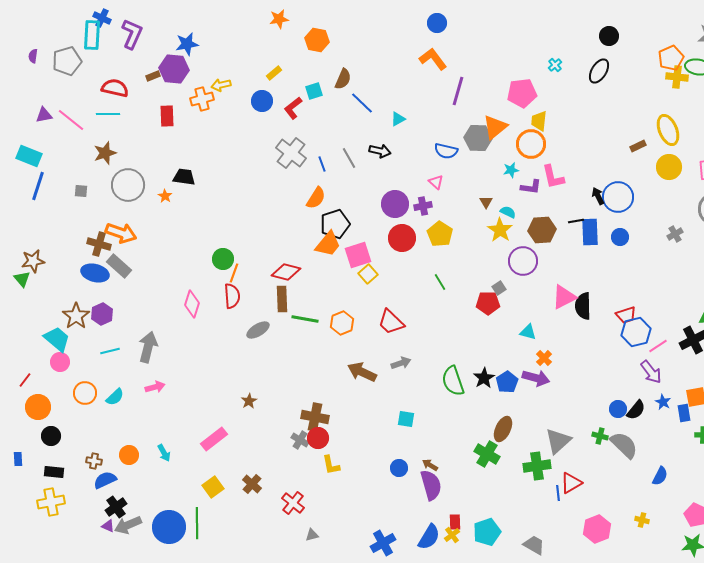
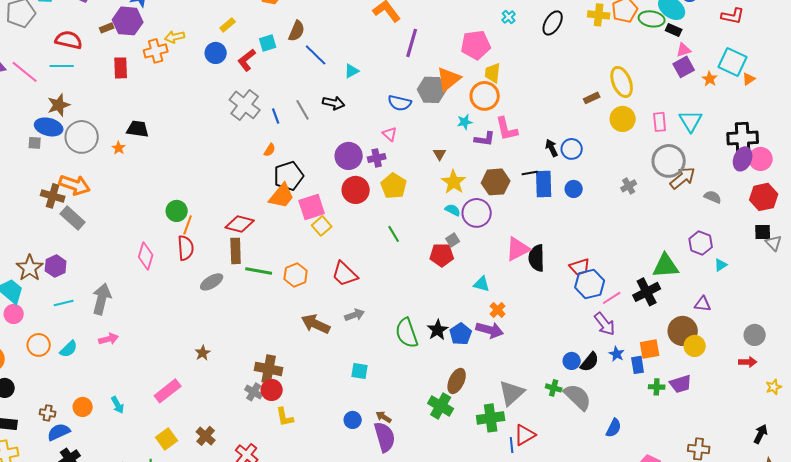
yellow cross: (677, 77) -> (599, 15), moved
blue circle: (618, 197) -> (572, 149), size x0.7
orange semicircle: (316, 198) -> (270, 150), size x0.6
cyan semicircle: (508, 212) -> (453, 210), moved
blue ellipse: (95, 273) -> (49, 127), moved

